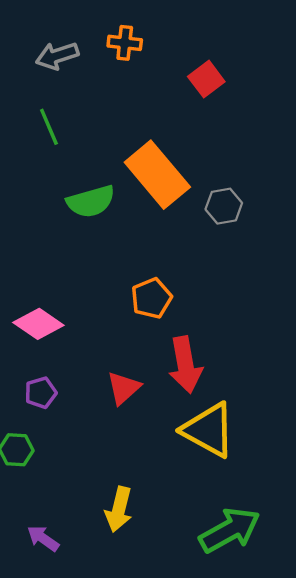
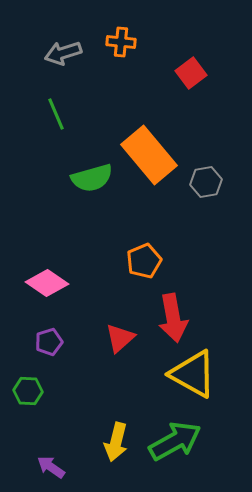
green arrow: (230, 530) -> (175, 441), moved

